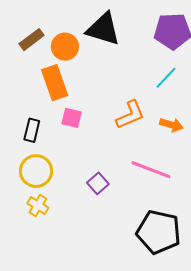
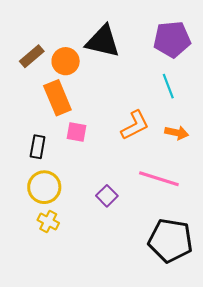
cyan line: (166, 78) -> (168, 86), turned -60

